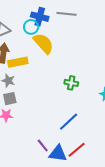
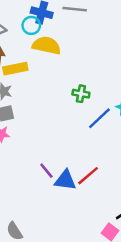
yellow semicircle: (43, 43) -> (47, 45), turned -35
blue line: (69, 122) -> (99, 118), moved

